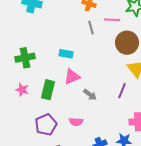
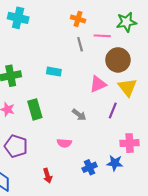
pink triangle: (72, 77) -> (98, 84), moved
green rectangle: (48, 90) -> (35, 109), turned -30
purple pentagon: (46, 125) -> (16, 146), moved, turned -30

